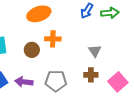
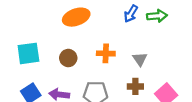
orange cross: (53, 39) -> (106, 53), moved

